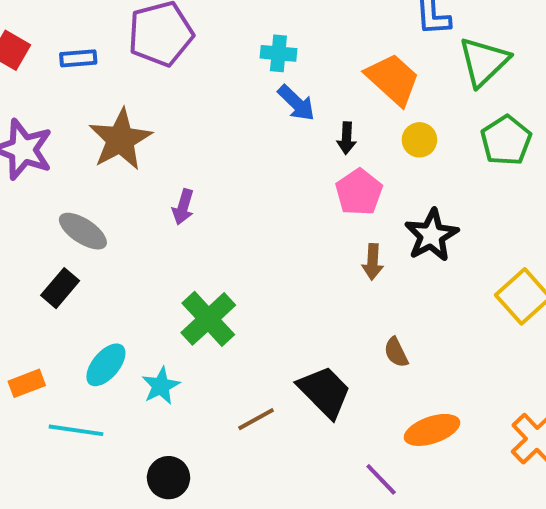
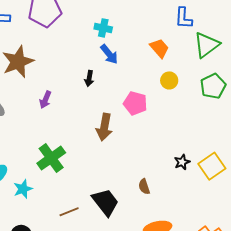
orange trapezoid: (393, 79) -> (159, 48), size x0.7
black arrow: (347, 138) -> (89, 78), moved
pink pentagon: (359, 192) -> (135, 103), turned -30
black star: (431, 235) -> (182, 162), moved, size x0.6
brown arrow: (373, 262) -> (104, 127), moved, size x1.5

